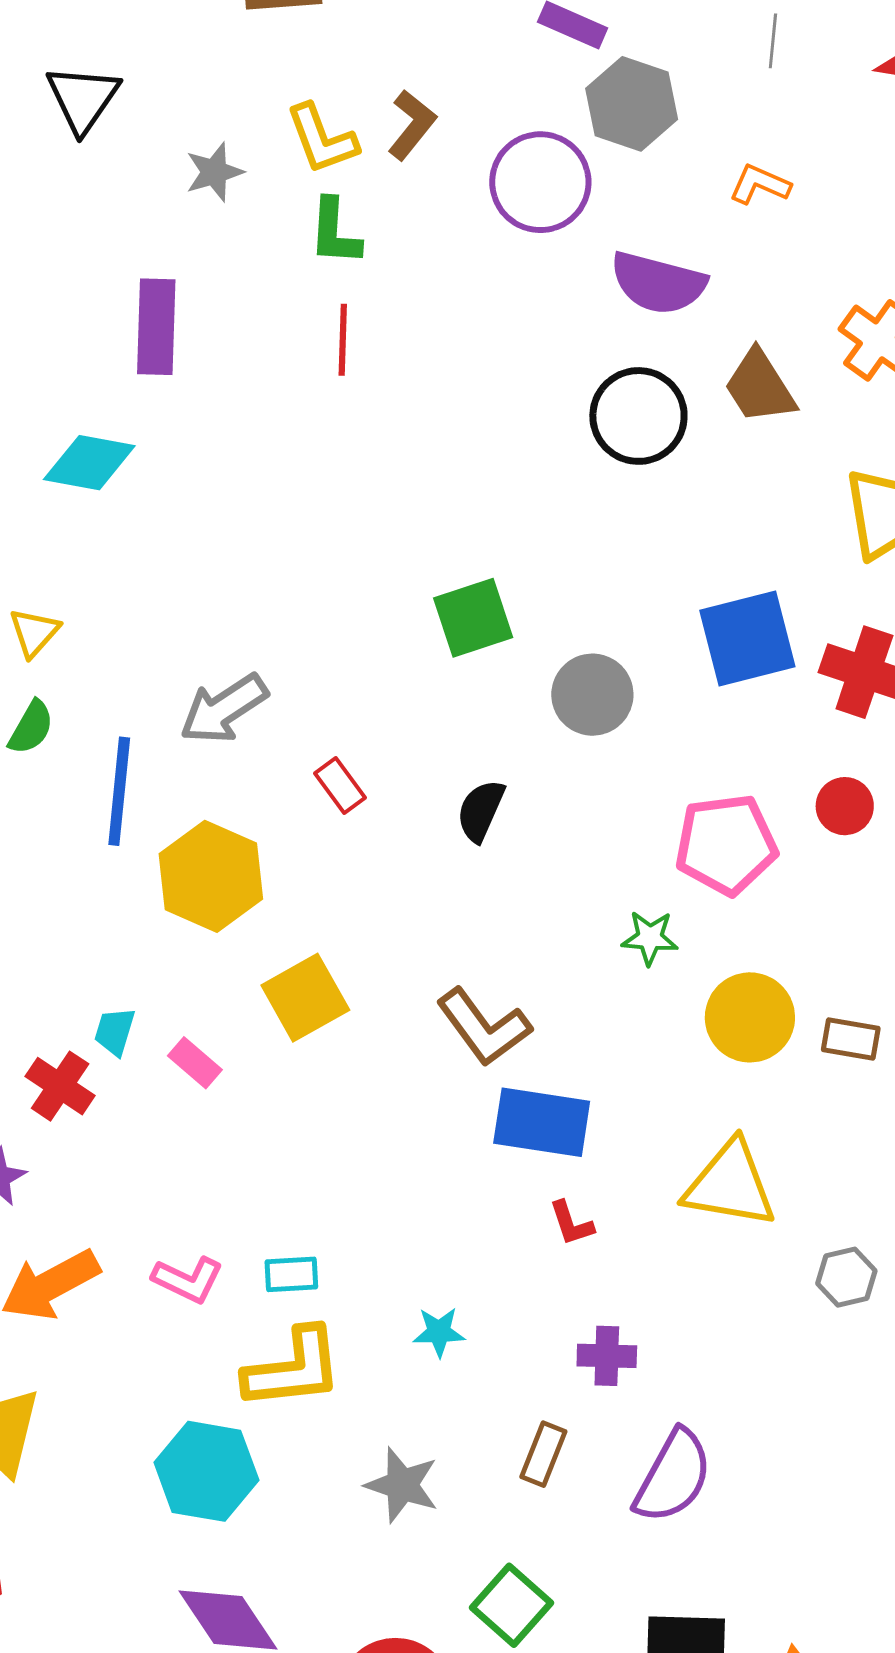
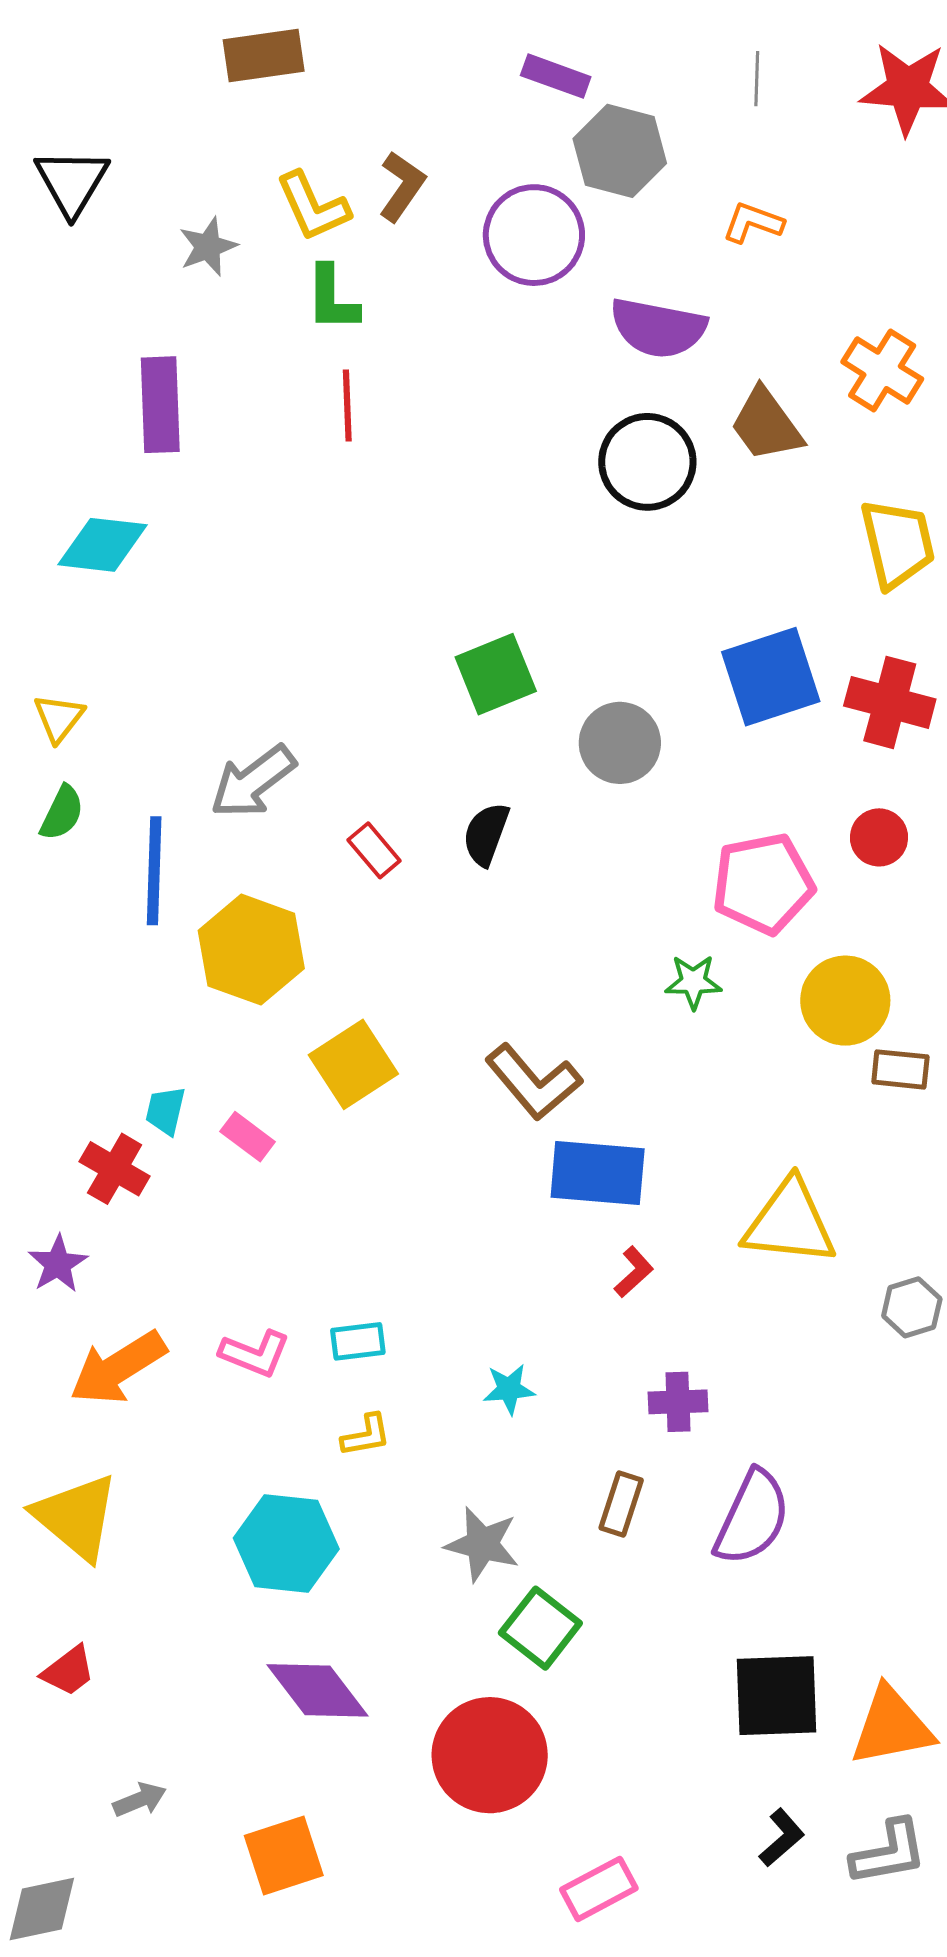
black semicircle: (481, 811) -> (486, 834), moved
yellow circle: (750, 1017) -> (845, 1001), moved
red L-shape: (571, 1223) -> (634, 1272), turned -110
yellow L-shape: (293, 1369) -> (366, 1435), size x0.5
green square: (511, 1605) -> (540, 1628), moved

